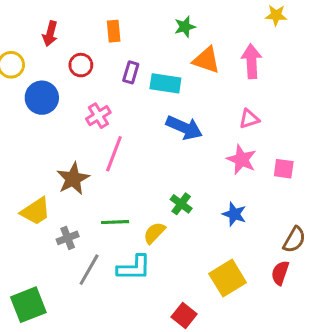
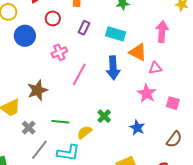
orange triangle: (206, 60) -> (138, 52), moved
cyan rectangle: (165, 83) -> (116, 34), moved
blue arrow: (184, 128) -> (113, 68), turned 55
pink line: (114, 154) -> (79, 74), moved
gray cross: (68, 238) -> (29, 128), turned -32
brown semicircle: (294, 240) -> (174, 139), moved

